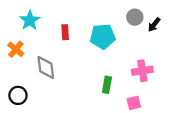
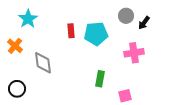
red rectangle: (65, 32) -> (71, 31), moved
pink cross: (142, 71) -> (134, 53), moved

